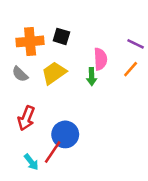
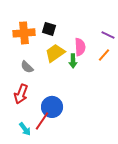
yellow trapezoid: (54, 73) -> (55, 53), moved
gray semicircle: (20, 74) -> (27, 67), moved

